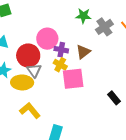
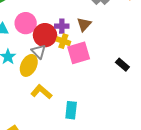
pink circle: (47, 39) -> (26, 23), moved
red circle: (28, 55) -> (45, 35), moved
yellow ellipse: (22, 82) -> (29, 65), turned -55

